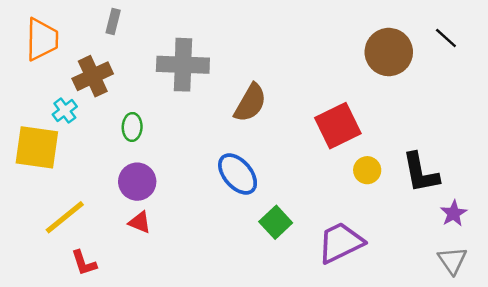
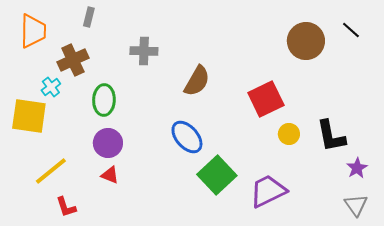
gray cross: (183, 65) -> (144, 51), size x0.7
green ellipse: (132, 127) -> (104, 100), size x1.4
green square: (276, 222) -> (217, 175), size x1.5

